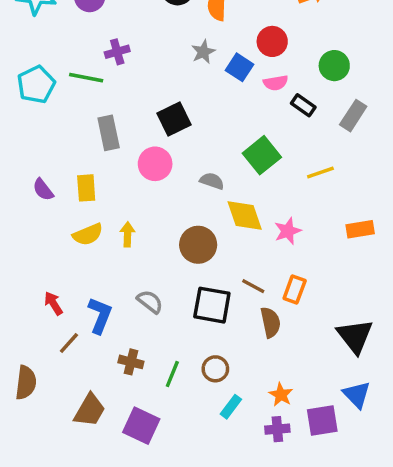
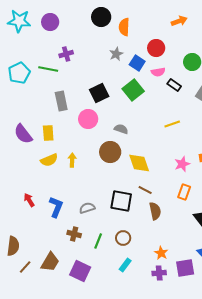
green square: (262, 155) -> (133, 90), moved
yellow line: (320, 172) -> (172, 124), moved
purple semicircle: (43, 190) -> (23, 134), size x1.5
yellow diamond: (245, 215) -> (139, 163), moved
pink star: (288, 231) -> (182, 164), moved
brown circle: (198, 245) -> (110, 152), moved
orange rectangle: (295, 290) -> (184, 192), moved
gray semicircle: (150, 302) -> (87, 208), moved, turned -56
brown line: (69, 343) -> (25, 267), moved
cyan rectangle: (231, 407) -> (125, 265), moved

